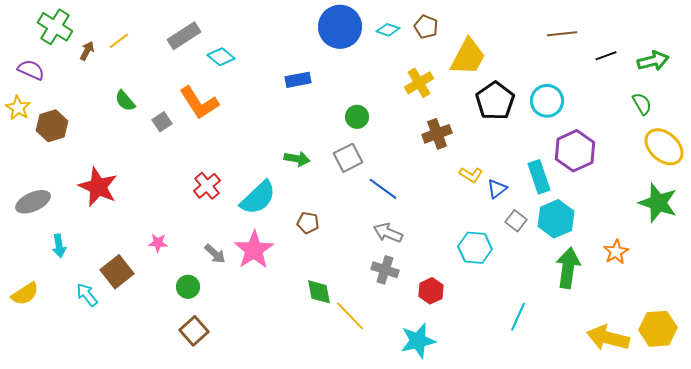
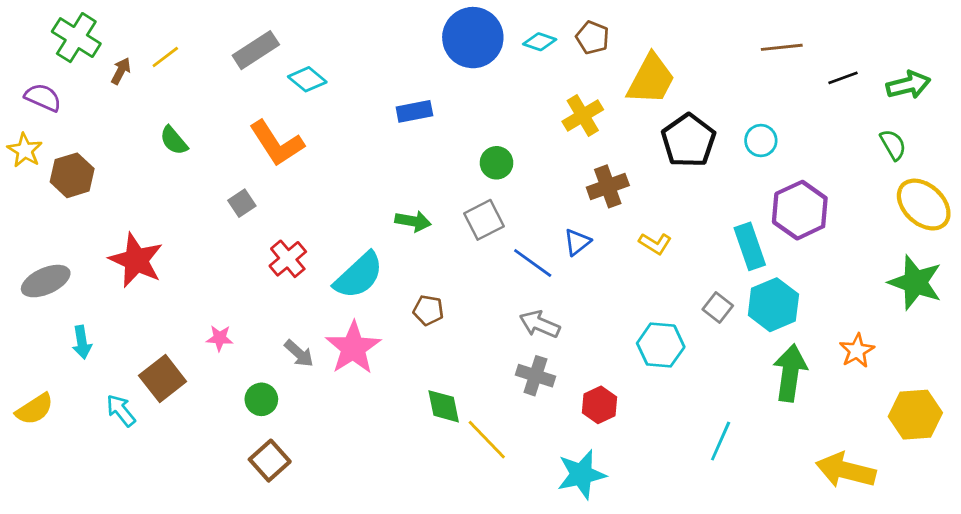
cyan circle: (547, 101) -> (761, 141), size x0.7
gray square: (162, 122) -> (242, 203), moved
blue triangle: (497, 189) -> (577, 242), moved
yellow hexagon: (658, 329) -> (915, 415), moved

